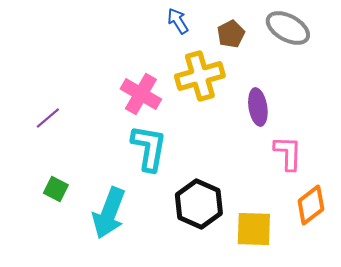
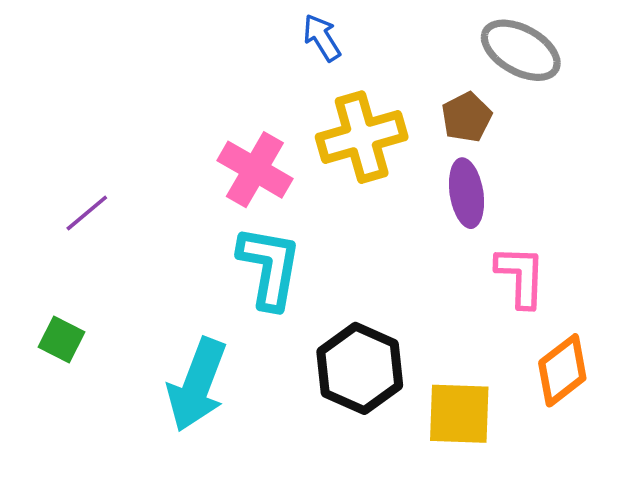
brown pentagon: (231, 34) -> (466, 117), moved
green square: (56, 189) -> (61, 340), moved

